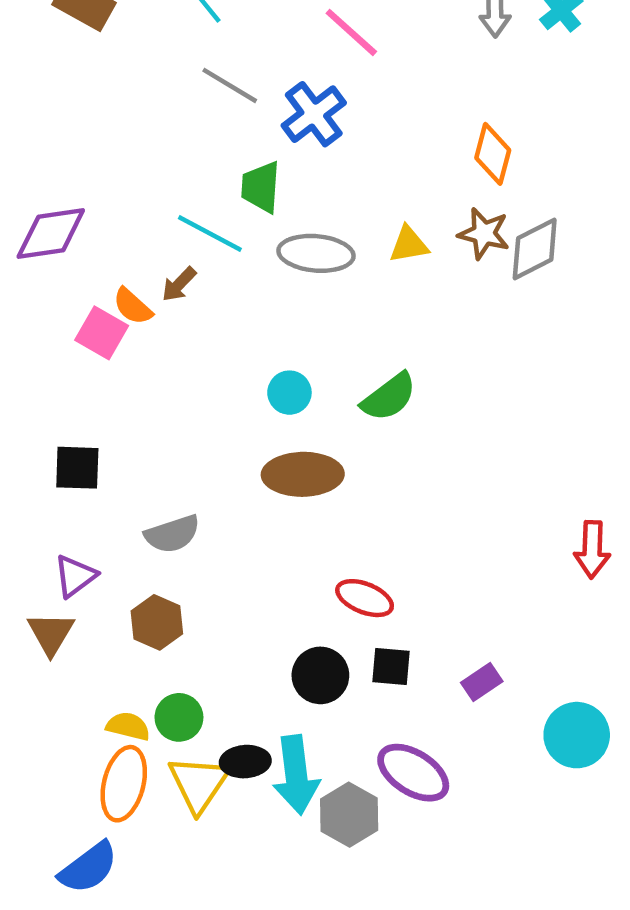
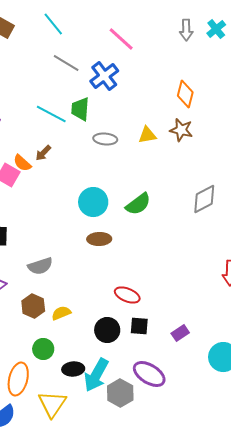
cyan line: (210, 233) -> (51, 114), moved
gray diamond: (535, 249) -> (204, 199), moved
gray ellipse: (316, 253) -> (105, 139), size x0.7
cyan circle: (289, 393) -> (93, 202), size x1.5
brown ellipse: (303, 474) -> (99, 239), size x0.7
yellow semicircle: (128, 726) -> (61, 313), moved, turned -36
cyan arrow: (296, 775) -> (96, 375), turned 36
yellow triangle: (199, 784) -> (52, 404), moved

